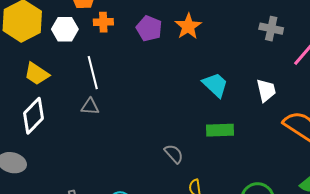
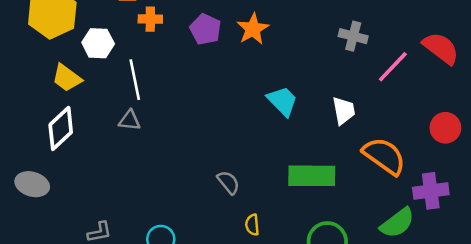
white hexagon: (65, 29) -> (98, 43), moved
green rectangle: (220, 130) -> (312, 176), moved, size x1.4

